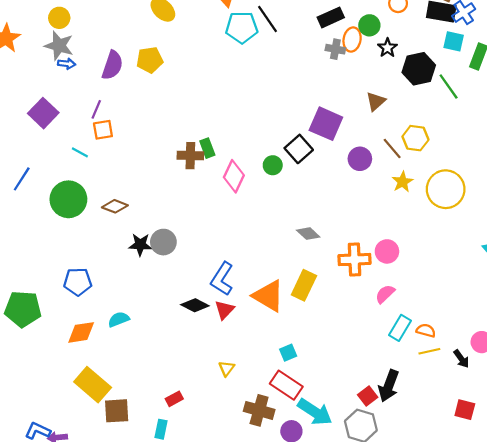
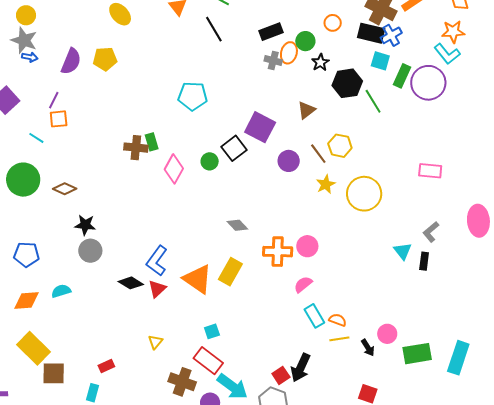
cyan pentagon: (242, 27) -> (193, 96), moved
gray circle: (163, 242) -> (90, 251), moved
cyan rectangle: (400, 328) -> (314, 316), turned -65

